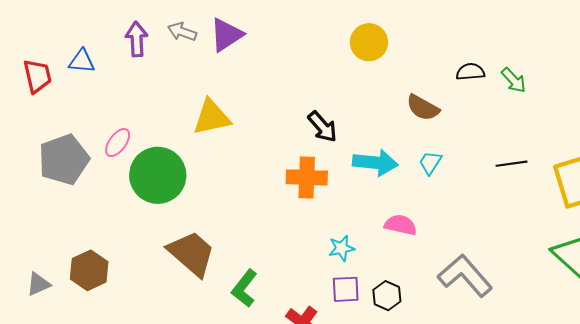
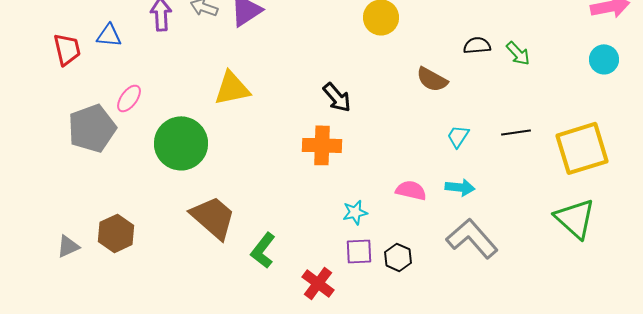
pink ellipse: (118, 143) -> (129, 98), moved
cyan arrow: (375, 163) -> (460, 187), moved, size x0.7
cyan trapezoid: (430, 163) -> (458, 136), moved

